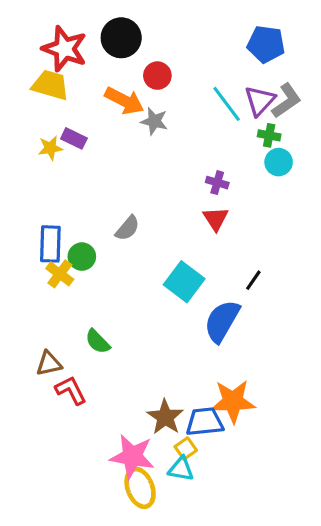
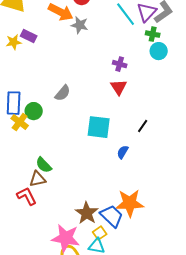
cyan square: (184, 282) -> (99, 127), turned -30
blue semicircle: (222, 321) -> (123, 152), size x0.5
brown triangle: (49, 364) -> (38, 179), moved
blue trapezoid: (205, 422) -> (112, 216), turned 50

